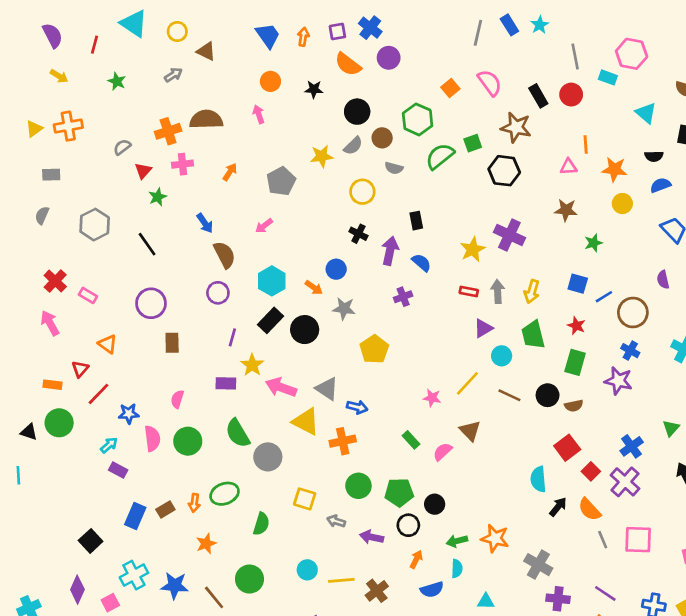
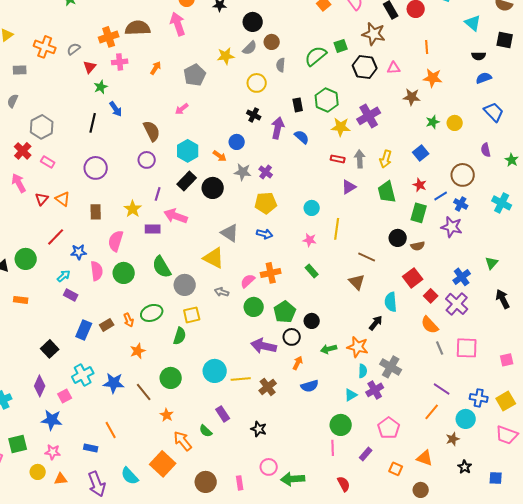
pink arrow: (259, 114) -> (178, 24), size x1.6
green hexagon: (418, 119) -> (327, 100), moved
orange cross: (68, 126) -> (45, 47), moved, turned 30
pink triangle: (569, 167) -> (394, 68), moved
gray semicircle: (394, 168) -> (281, 65), turned 80
orange star: (614, 169) -> (433, 78), moved
yellow circle: (622, 204) -> (455, 123), moved
blue arrow: (205, 223) -> (116, 109), moved
gray hexagon: (95, 225) -> (42, 127), moved
purple cross: (509, 235) -> (369, 116), turned 35
black line: (147, 244) -> (93, 123), turned 48
yellow star: (473, 249) -> (341, 127), turned 30
blue square: (578, 284) -> (421, 153), turned 35
purple cross: (403, 297) -> (266, 172), moved, turned -32
blue line: (604, 297) -> (441, 196), moved
brown rectangle: (172, 343) -> (96, 212), moved
yellow pentagon: (374, 349) -> (266, 203), turned 30
cyan circle: (502, 356) -> (312, 208), moved
yellow star: (252, 365) -> (133, 209), moved
red triangle: (80, 369) -> (42, 199), moved
yellow line: (467, 383) -> (337, 229), turned -35
orange rectangle: (53, 385) -> (21, 300), moved
pink arrow: (281, 387) -> (176, 216), moved
brown line: (509, 395) -> (367, 257), moved
pink semicircle: (177, 399) -> (116, 241), size x1.5
blue arrow: (357, 407) -> (265, 234), moved
brown triangle: (470, 431) -> (357, 282), moved
green rectangle: (411, 440) -> (312, 271), moved
orange cross: (343, 441) -> (271, 273), moved
pink semicircle: (442, 452) -> (248, 281), moved
green pentagon: (399, 492) -> (285, 312), turned -30
yellow square: (305, 499) -> (192, 315), moved, turned -30
orange arrow: (194, 503) -> (129, 320), turned -32
black arrow: (558, 507) -> (376, 323), moved
gray arrow: (336, 521) -> (222, 292), moved
purple arrow: (372, 537) -> (264, 346), size x1.4
cyan semicircle: (457, 569) -> (363, 371), moved
cyan circle: (307, 570) -> (215, 371), size x1.5
purple cross: (558, 599) -> (375, 390), moved, turned -36
cyan triangle: (486, 601) -> (351, 395), turned -32

